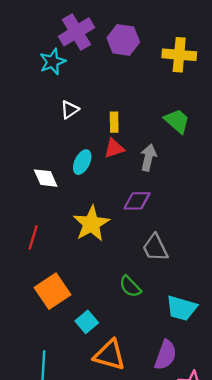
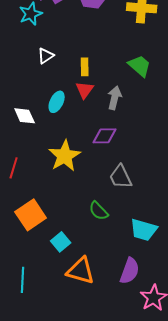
red triangle: (114, 148) -> (85, 90), turned -36

